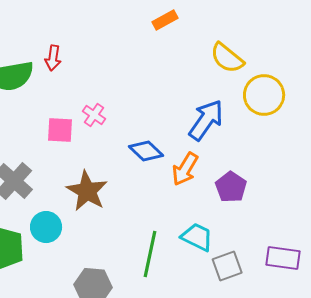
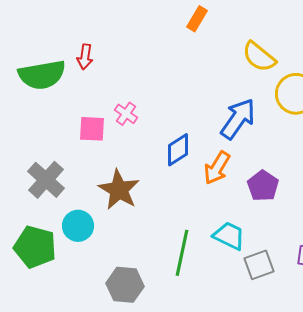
orange rectangle: (165, 20) -> (197, 19), turned -30
blue diamond: (146, 151) -> (178, 150), turned -76

